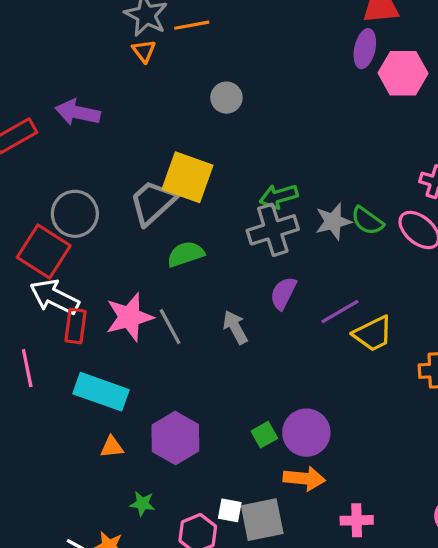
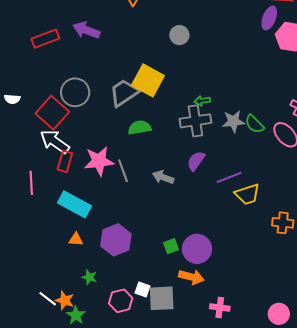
green arrow: (279, 196) -> (202, 101), size x0.7
gray arrow: (235, 327) -> (163, 177), turned -50

